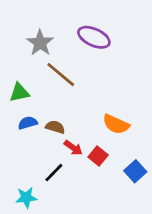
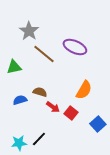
purple ellipse: (94, 37) -> (75, 47), moved
blue semicircle: (28, 123) -> (20, 100), moved
orange semicircle: (116, 124) -> (84, 90), turned -84
black line: (54, 173) -> (39, 139), moved

